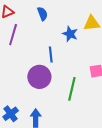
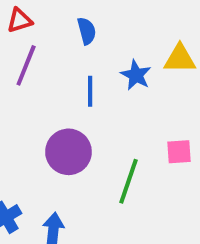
blue line: (51, 54) -> (90, 91), moved

